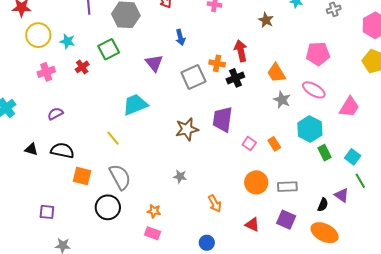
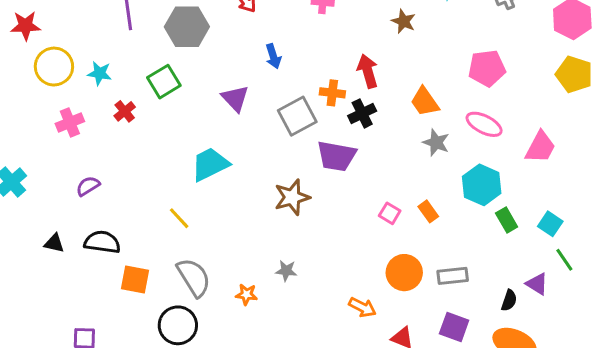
purple trapezoid: (223, 119) -> (336, 156), moved, turned -84
orange arrow: (215, 204) -> (362, 307), moved, turned -30
orange star: (154, 211) -> (246, 294), moved

